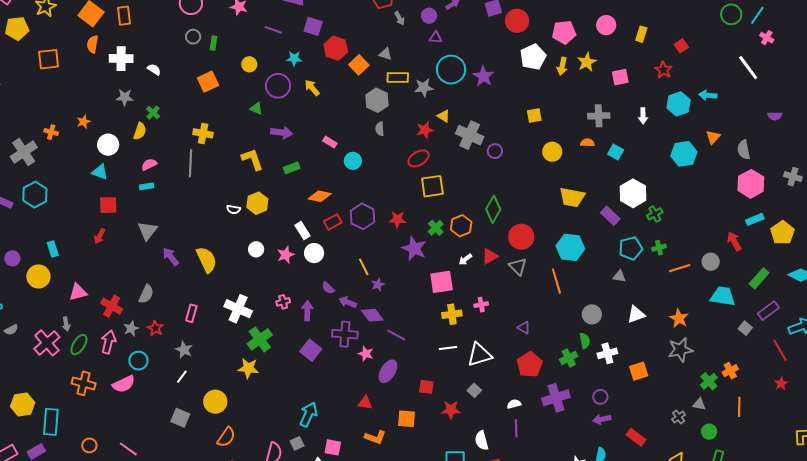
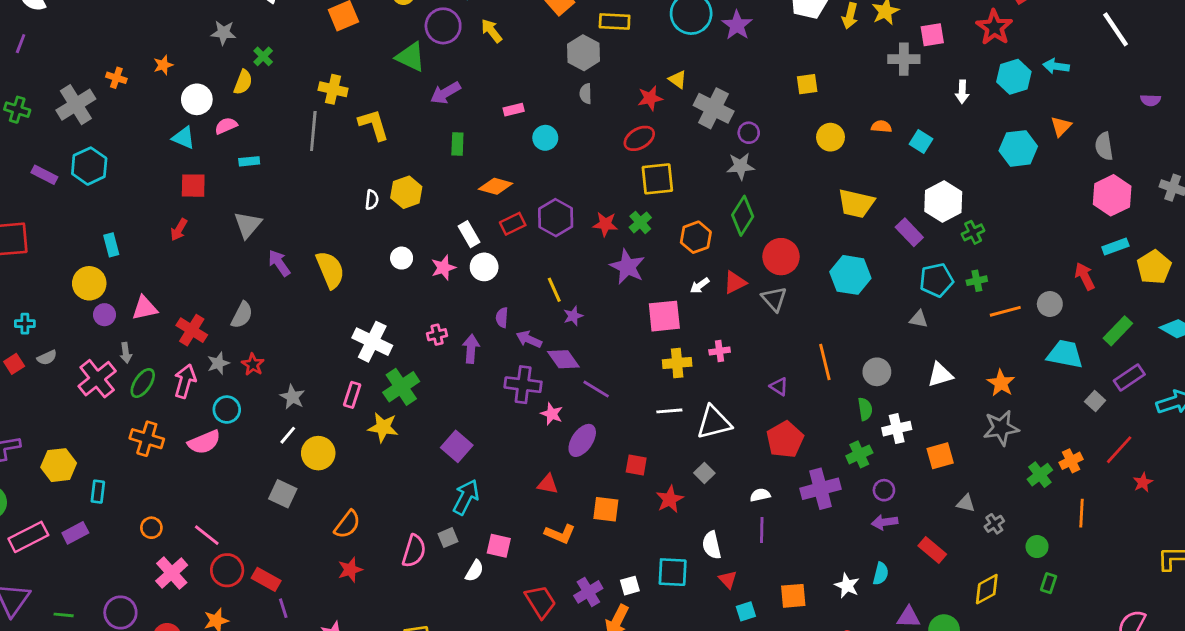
red star: (663, 70) -> (994, 27), size x1.4
gray star: (424, 88) -> (740, 166), moved
green triangle: (256, 108) -> (411, 57), size x1.6
gray cross: (599, 116) -> (904, 59), moved
purple arrow: (282, 132) -> (445, 93), turned 140
pink rectangle: (330, 142) -> (514, 110), turned -48
yellow L-shape: (252, 159) -> (374, 125), moved
pink semicircle: (149, 164) -> (226, 126), moved
green rectangle: (292, 168) -> (457, 144), turned -70
white semicircle: (233, 209) -> (372, 200), turned -96
green cross: (436, 228) -> (640, 222), moved
purple circle: (12, 258) -> (104, 315), moved
orange line: (556, 281) -> (825, 362), moved
purple semicircle: (328, 288) -> (502, 318), turned 48
pink rectangle: (191, 313) -> (352, 395), moved
purple square: (311, 350) -> (457, 446), moved
red line: (780, 350) -> (1119, 450), moved, turned 70
green cross: (569, 358) -> (859, 454), moved
yellow circle: (215, 402) -> (318, 453), moved
gray triangle: (699, 404) -> (966, 503), moved
red star: (451, 410) -> (670, 499), turned -30
cyan rectangle: (51, 422) -> (98, 492), size x0.6

